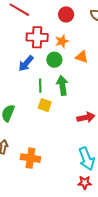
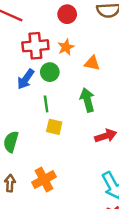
green circle: (54, 60) -> (50, 72), moved
green arrow: (62, 85) -> (87, 100), moved
orange cross: (30, 158) -> (44, 180), moved, turned -30

